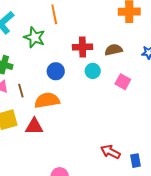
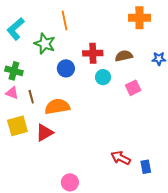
blue circle: (56, 71) -> (66, 68), moved
pink square: (123, 82) -> (133, 88), turned 35
red triangle: (34, 126) -> (44, 133), turned -30

